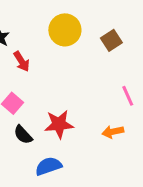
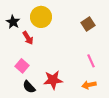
yellow circle: (65, 30) -> (41, 17), moved
pink line: (128, 96) -> (91, 61), moved

